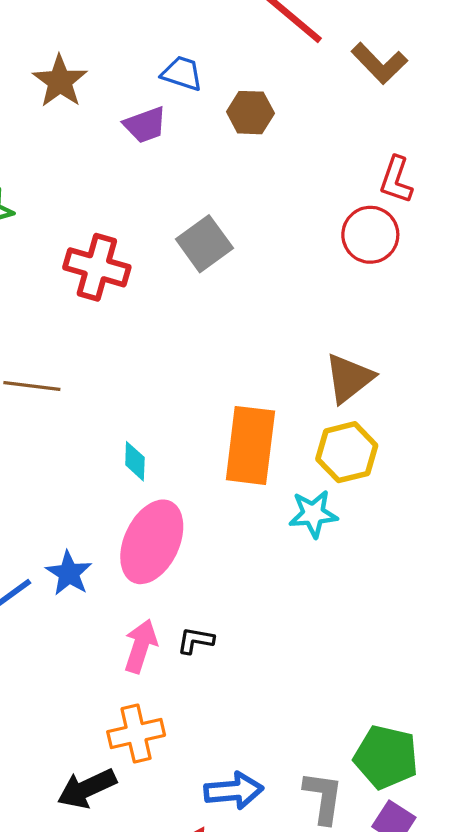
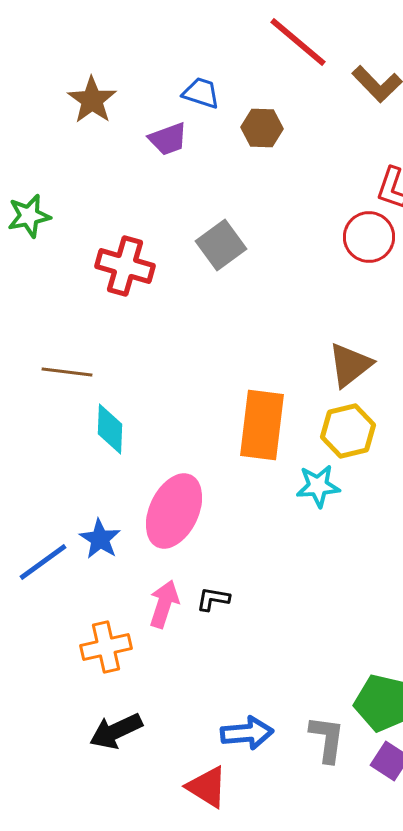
cyan diamond: (135, 461) -> (110, 429), moved, size x1.4
orange cross: (136, 734) -> (106, 647), moved

